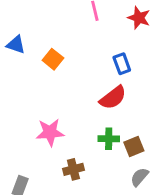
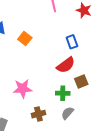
brown square: (134, 147) -> (81, 82), moved
gray semicircle: (139, 177) -> (67, 113), moved

